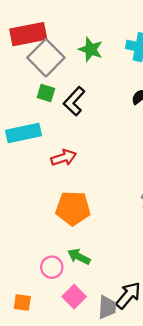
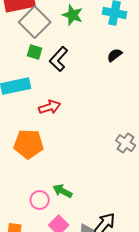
orange pentagon: (73, 208) -> (29, 144), moved

